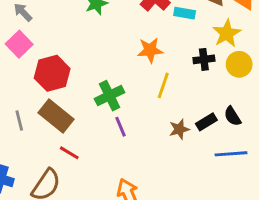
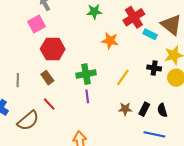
orange star: (150, 50) -> (110, 41), moved
brown rectangle: (56, 116) -> (47, 78), size x0.6
gray line: (19, 120) -> (18, 80), moved
black rectangle: (206, 122) -> (144, 109), turned -48

